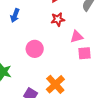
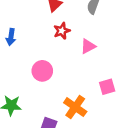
pink square: (84, 53) -> (107, 87), moved

